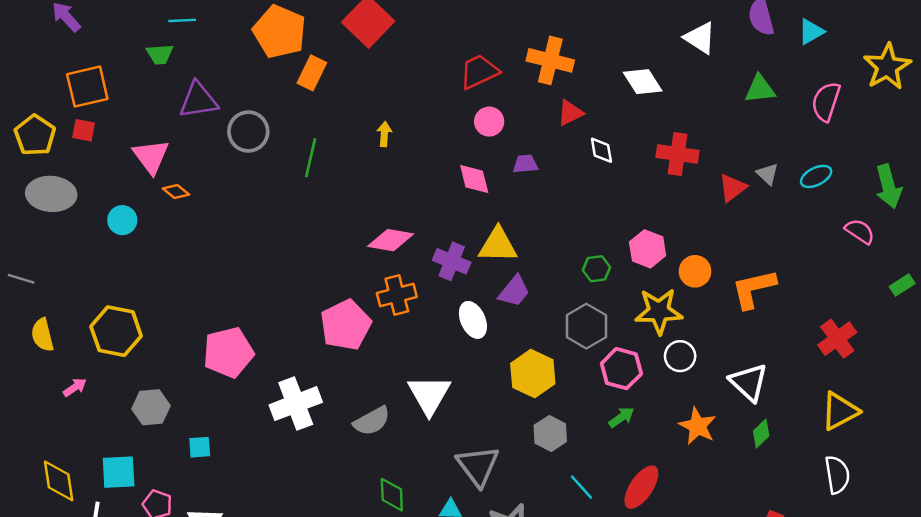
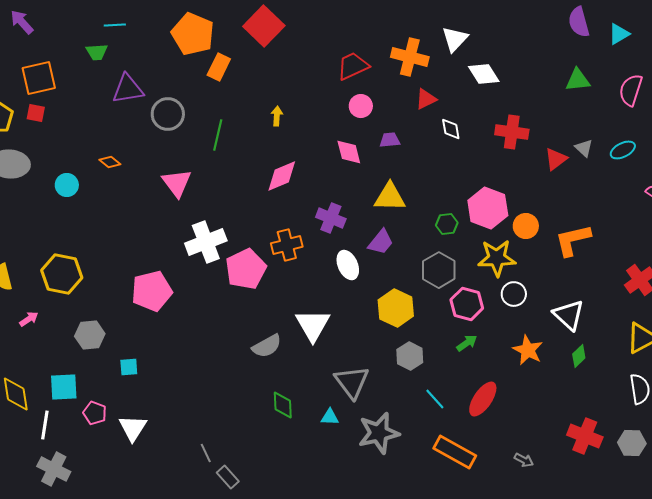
white triangle: (700, 38) -> (455, 39), moved, turned 40
pink triangle: (151, 156) -> (177, 183), moved
pink diamond: (391, 240) -> (282, 176), moved, turned -33
yellow triangle: (498, 245) -> (390, 197), moved
pink hexagon: (648, 249) -> (488, 208), size x1.4
white cross: (296, 404) -> (206, 242), moved

